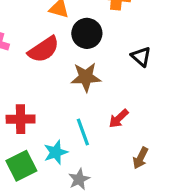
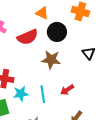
cyan star: (56, 152) -> (21, 94), moved

